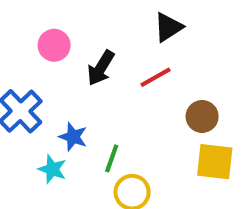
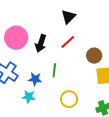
pink circle: (54, 45) -> (16, 38), size x1.5
green line: (112, 158) -> (54, 70), moved

